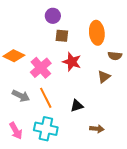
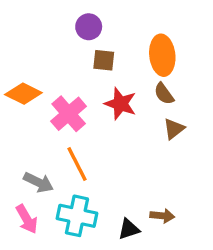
brown semicircle: (115, 56) -> (164, 94), moved, turned 48
gray arrow: (21, 96) -> (38, 182), moved
black triangle: (77, 106) -> (129, 229), moved

